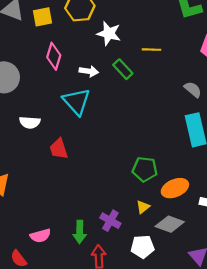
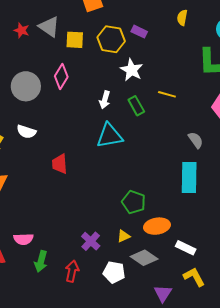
pink diamond: (54, 56) -> (61, 76), moved
white arrow: (89, 71) -> (105, 100), turned 84
cyan triangle: (76, 102) -> (109, 136), moved, turned 48
white semicircle: (30, 122) -> (26, 132), moved
green arrow: (80, 232) -> (41, 261), moved

